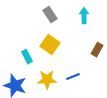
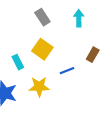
blue line: (73, 77) -> (67, 71), moved

